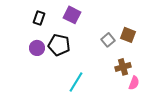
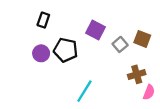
purple square: (72, 15) -> (96, 30), moved

